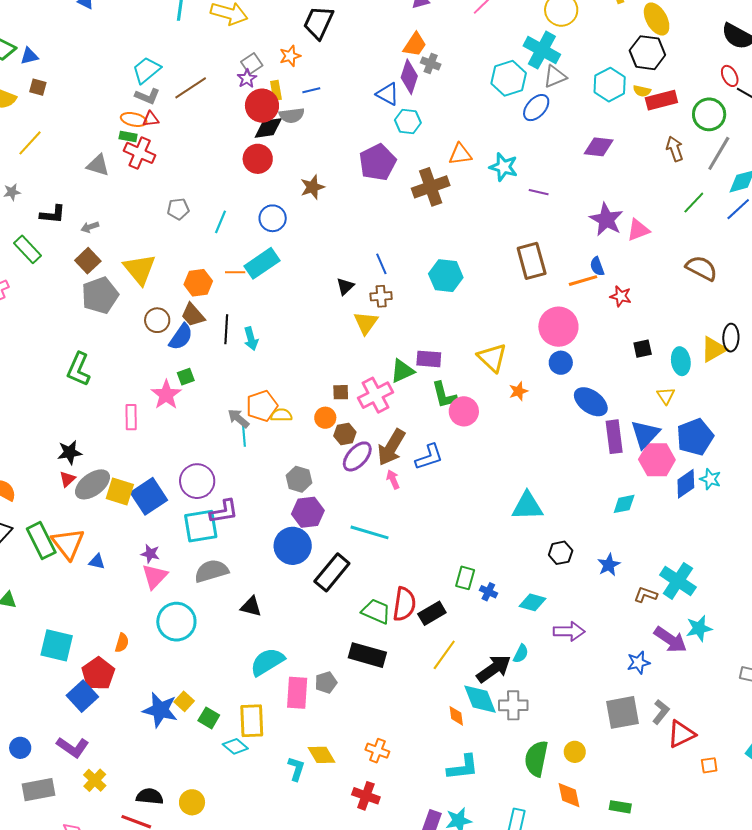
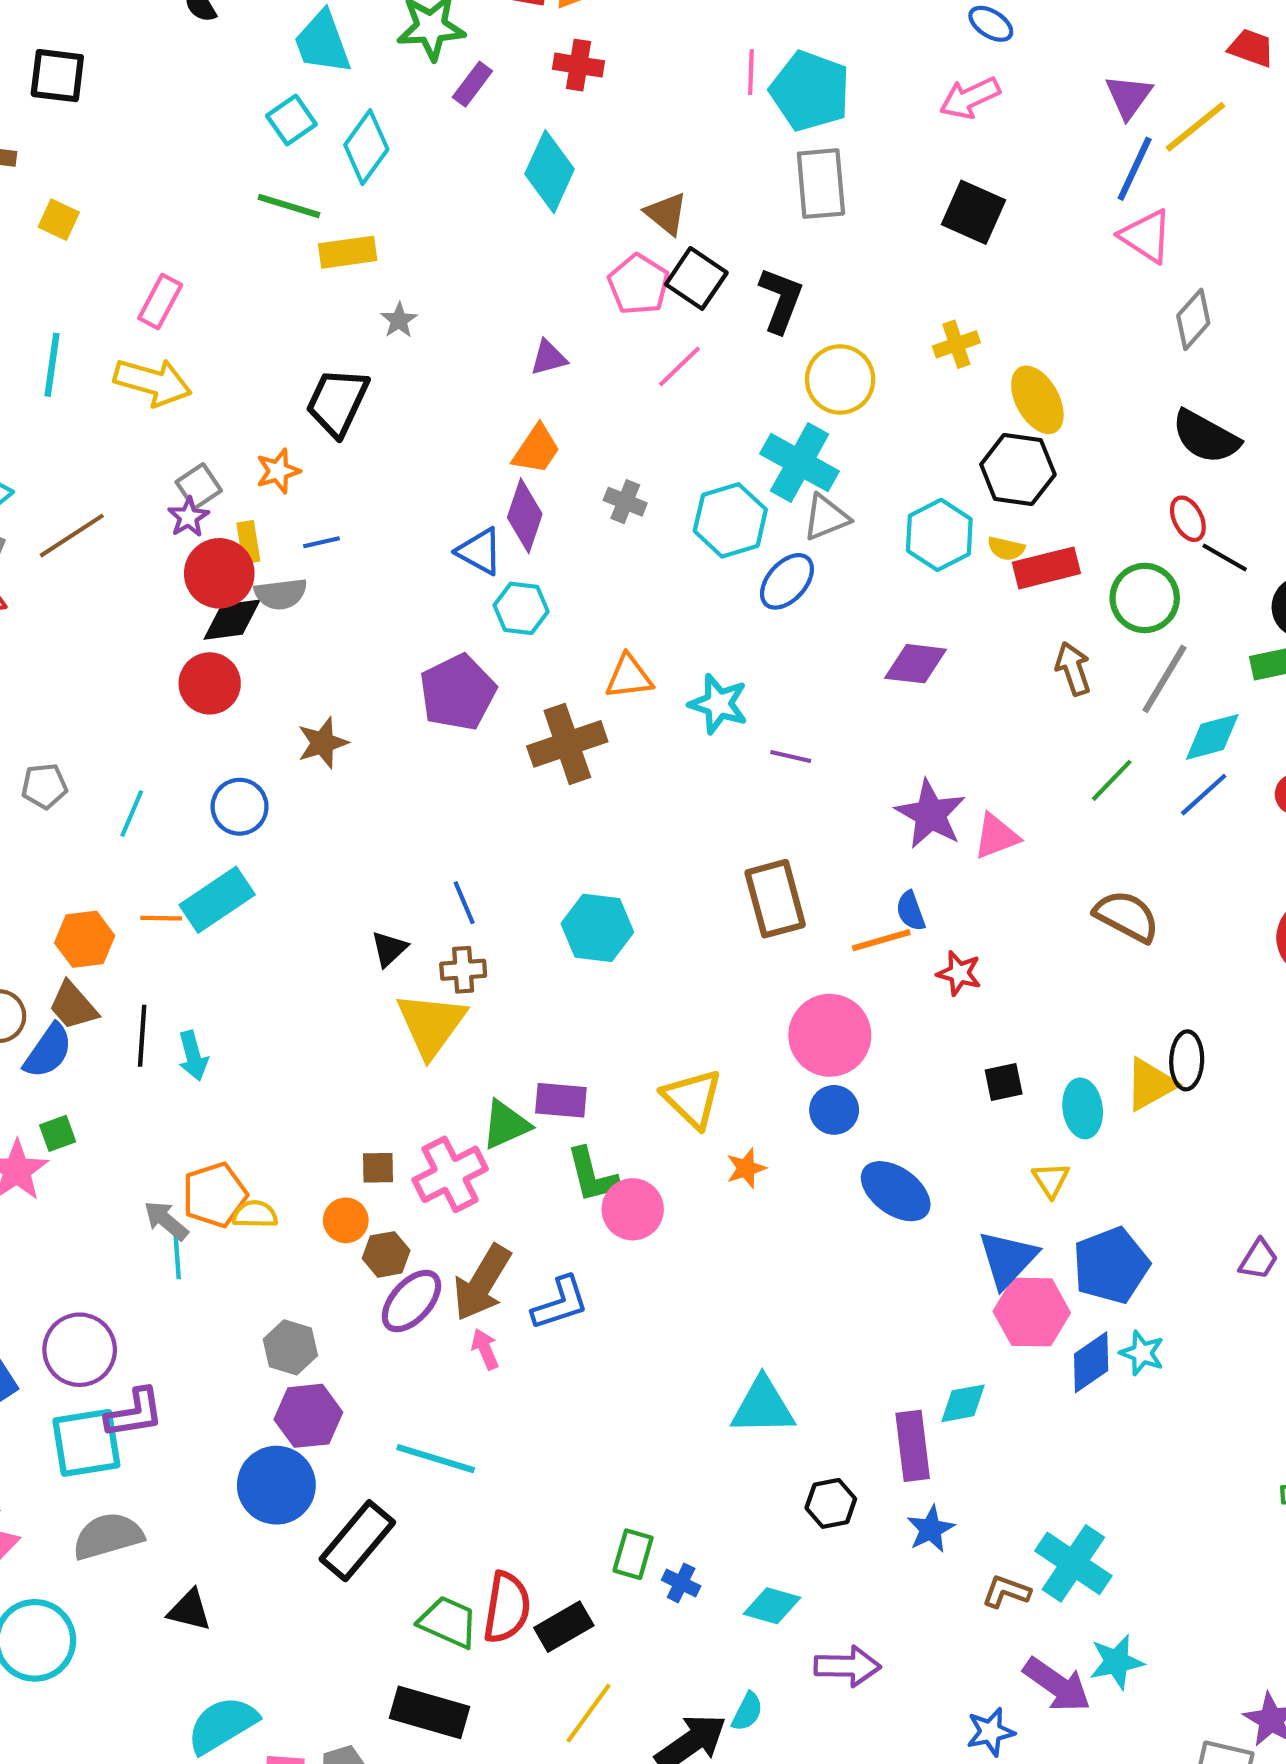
gray cross: (431, 64) -> (625, 502), moved
yellow triangle: (366, 323) -> (431, 1024), size x1.4
purple rectangle: (614, 437) -> (913, 1446), moved

